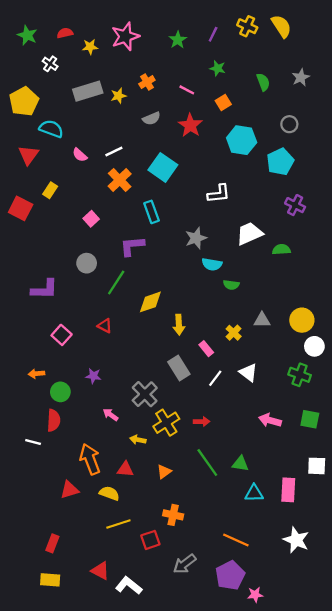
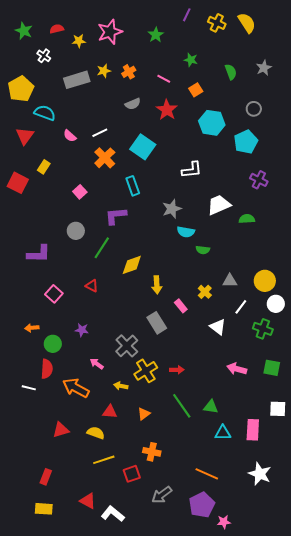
purple line: (213, 34) -> (187, 15), moved
yellow star: (118, 96) -> (104, 71), moved
white line: (215, 378) -> (241, 307), moved
orange arrow: (90, 459) -> (76, 388), moved, turned -40

